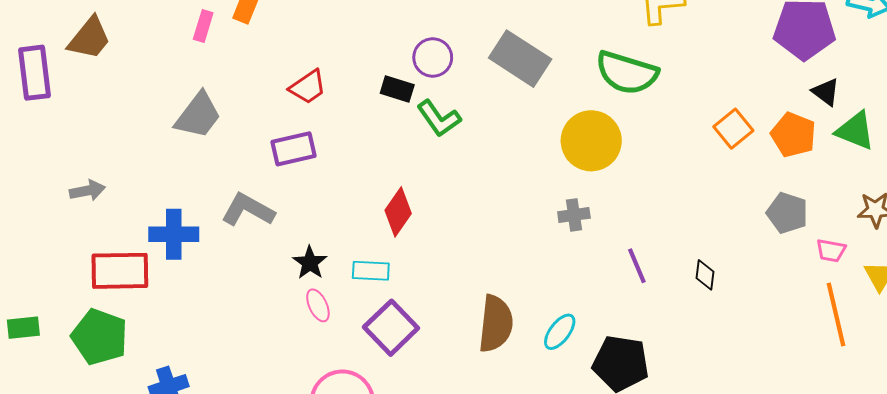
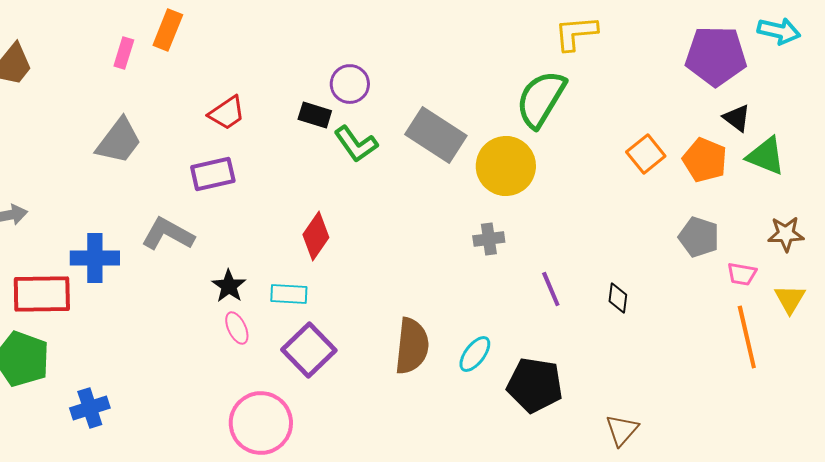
gray rectangle: (520, 59) -> (436, 135), moved
green semicircle: (627, 73) -> (541, 99), turned 104

